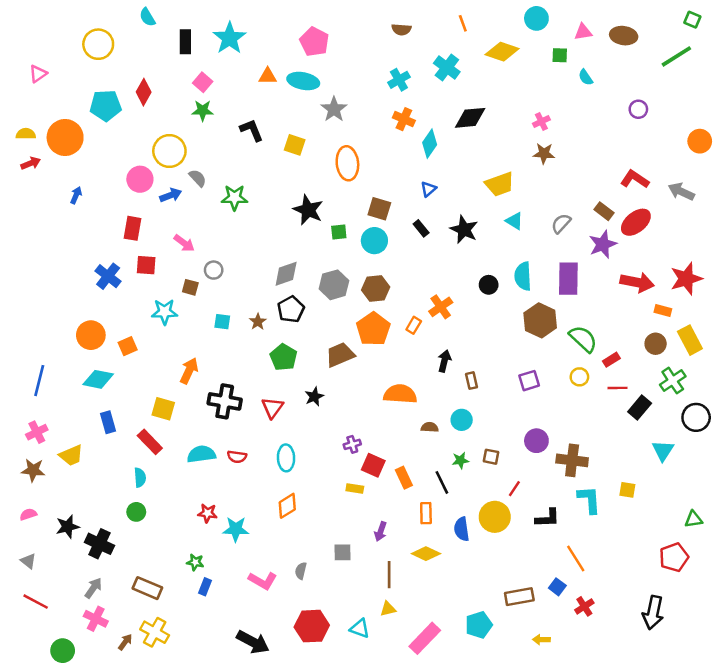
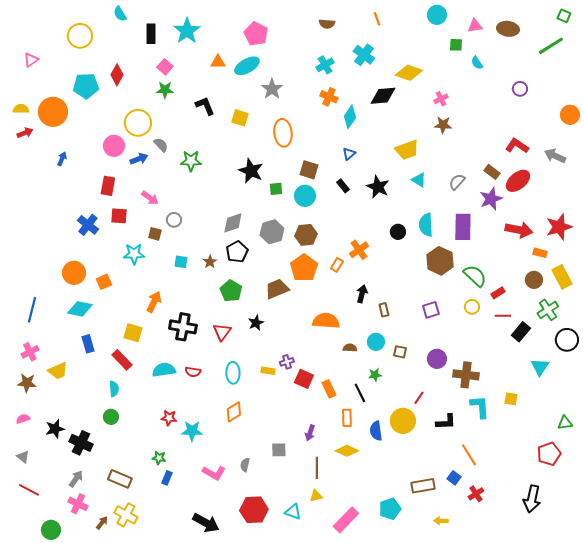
yellow diamond: (502, 52) -> (409, 73), moved
cyan ellipse: (303, 81) -> (247, 66), turned -40
brown square: (491, 457) -> (400, 352), moved
yellow rectangle: (355, 489) -> (268, 371), moved

